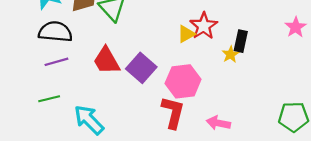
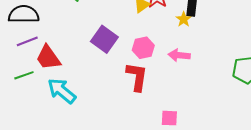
red trapezoid: (107, 61) -> (48, 58), moved
pink hexagon: (183, 81) -> (143, 48), size x0.7
pink arrow: (218, 123) -> (179, 55), moved

